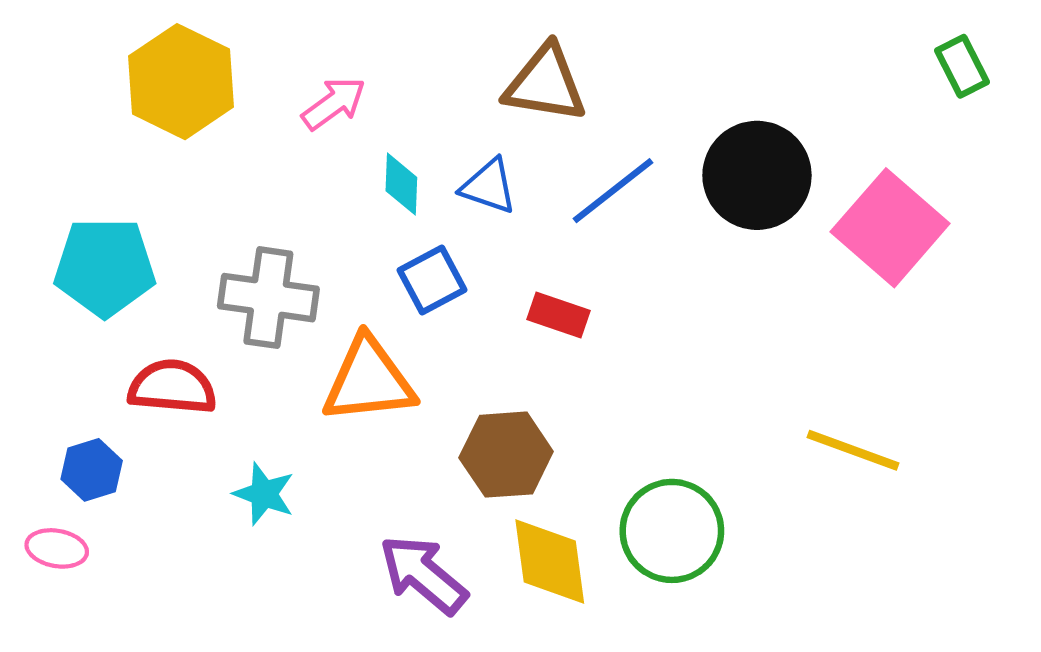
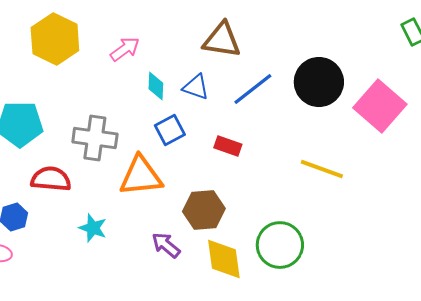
yellow line: (853, 450) -> (322, 169), moved
purple arrow: (423, 575) -> (166, 245), moved, size x0.7

